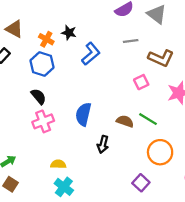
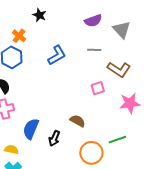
black star: (69, 33) -> (39, 15), moved
blue semicircle: (83, 114) -> (31, 129), moved
green line: (148, 119) -> (117, 140), moved, turned -60
orange circle: (160, 152) -> (91, 153), moved

